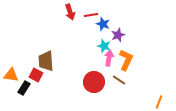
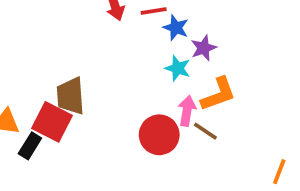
pink arrow: (109, 58) -> (187, 111), moved
orange L-shape: (126, 60) -> (218, 94), turned 45
red square: (36, 75) -> (52, 122), size x1.5

